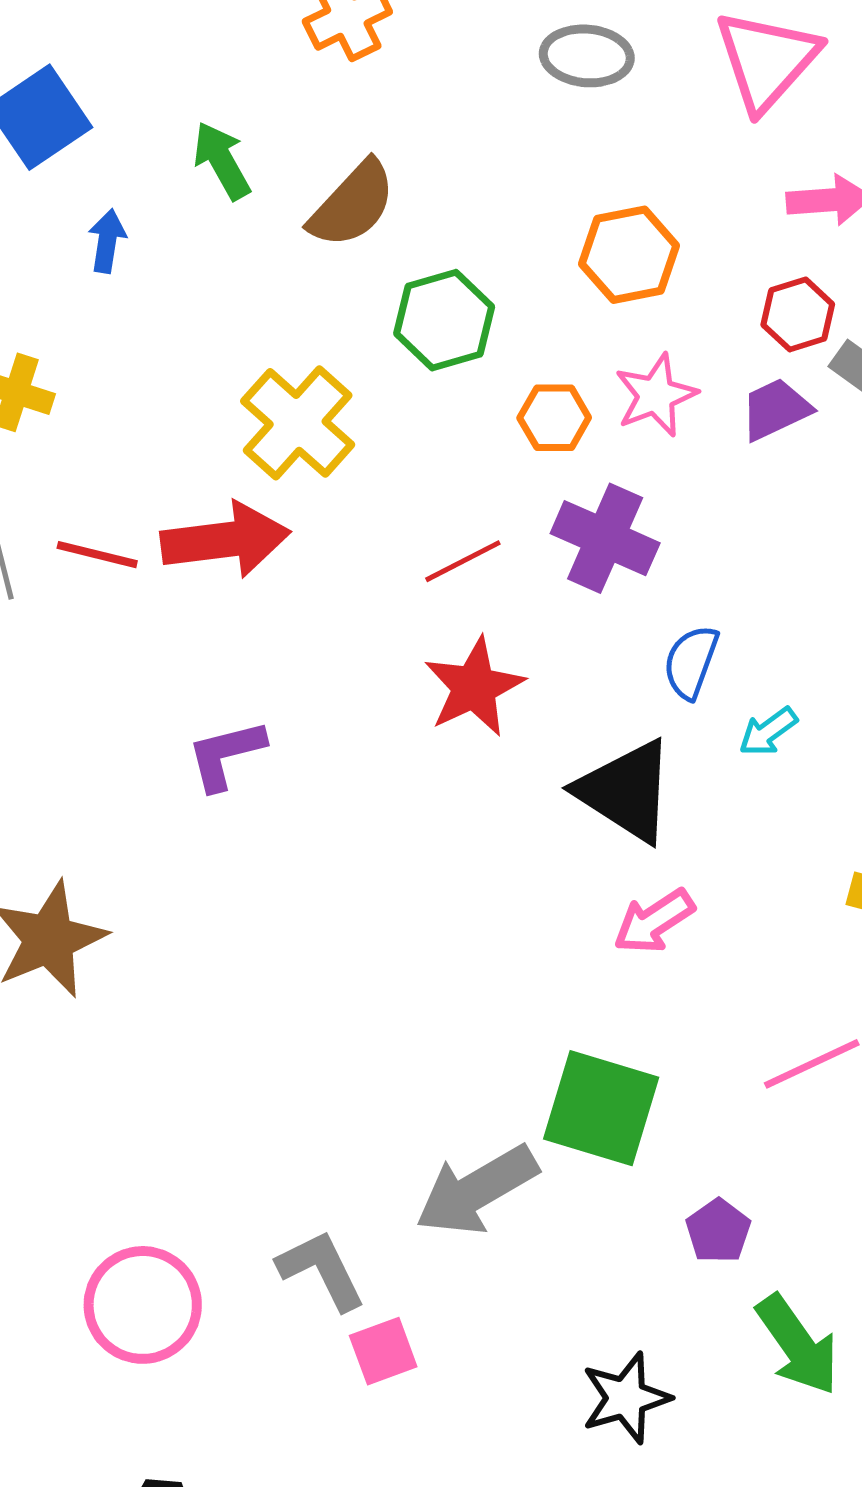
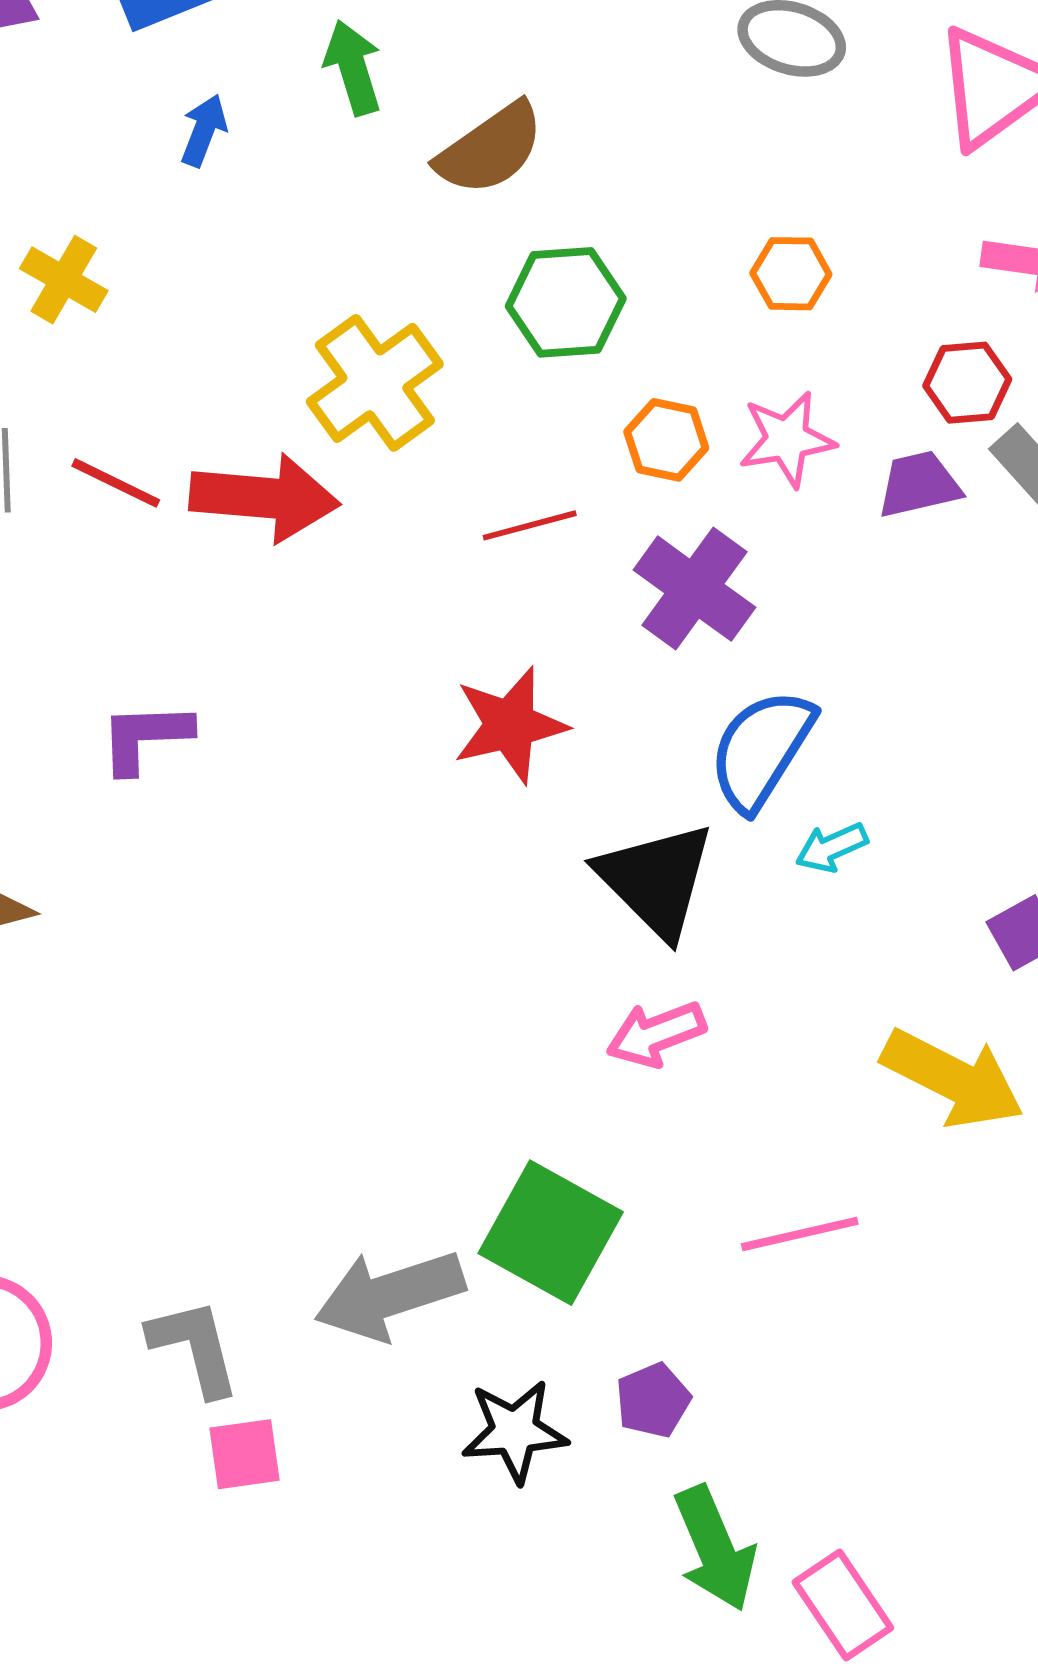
orange hexagon: (629, 255) -> (791, 274), size x0.7
red line: (463, 561) -> (530, 525), moved
blue semicircle: (691, 662) -> (761, 750), size x1.5
purple L-shape: (226, 755) -> (145, 737), moved
black star: (626, 1398) -> (515, 1431), moved

